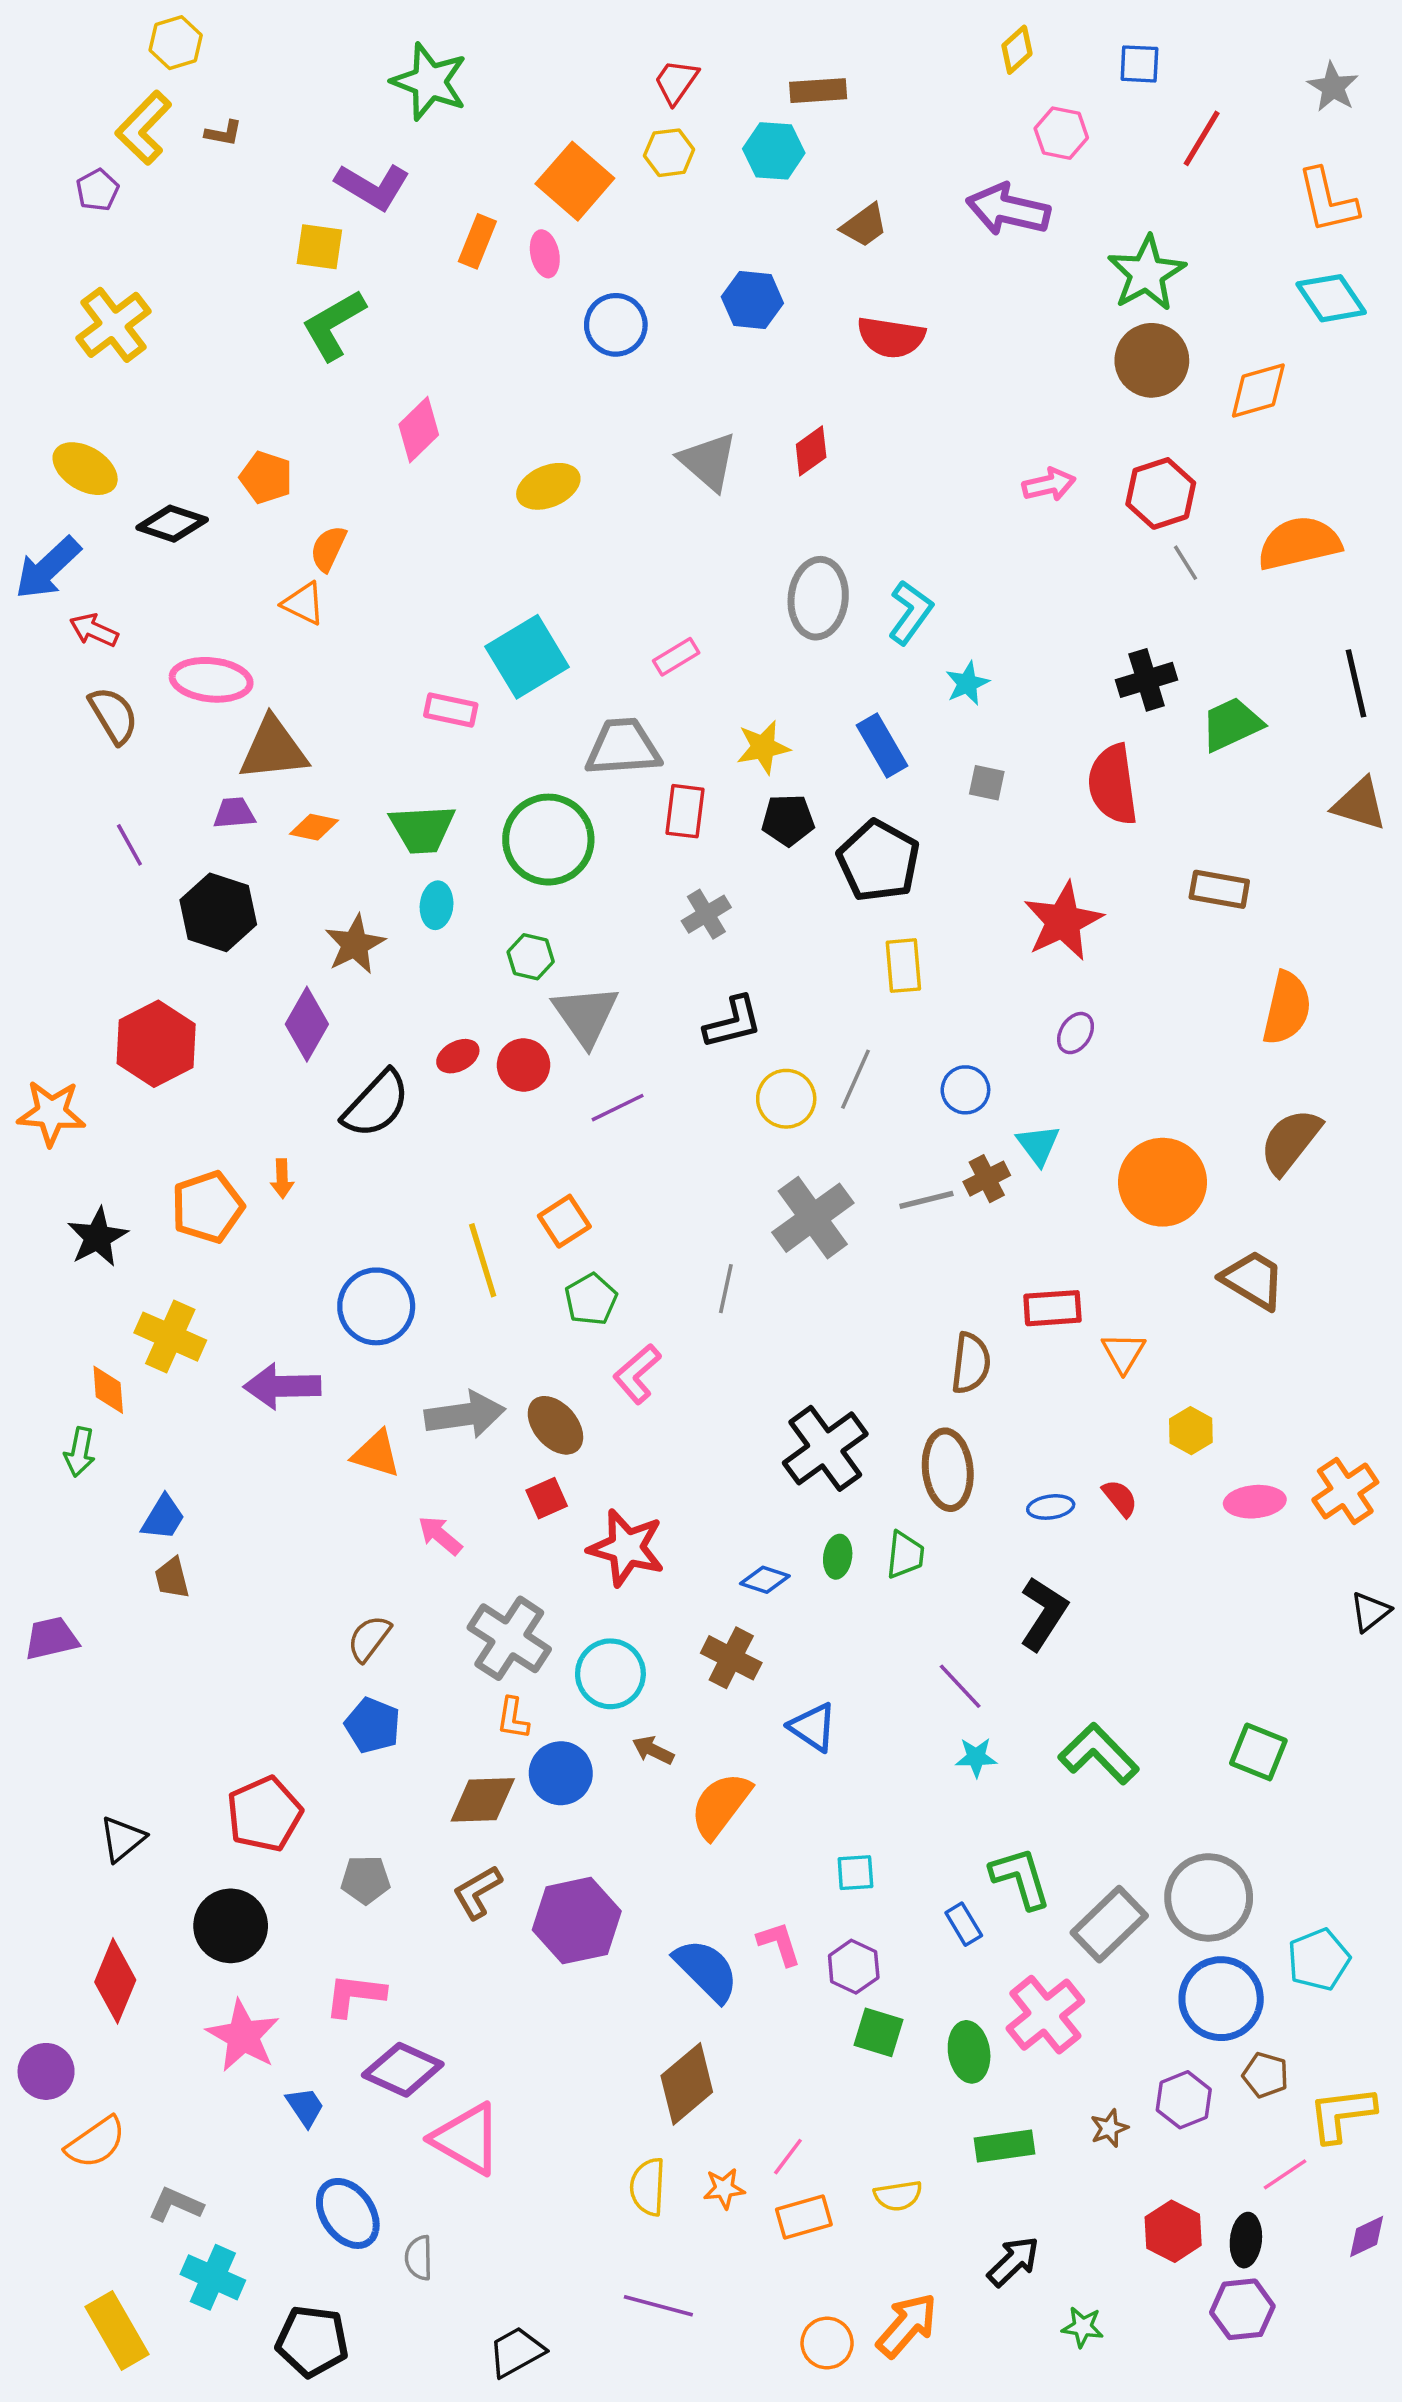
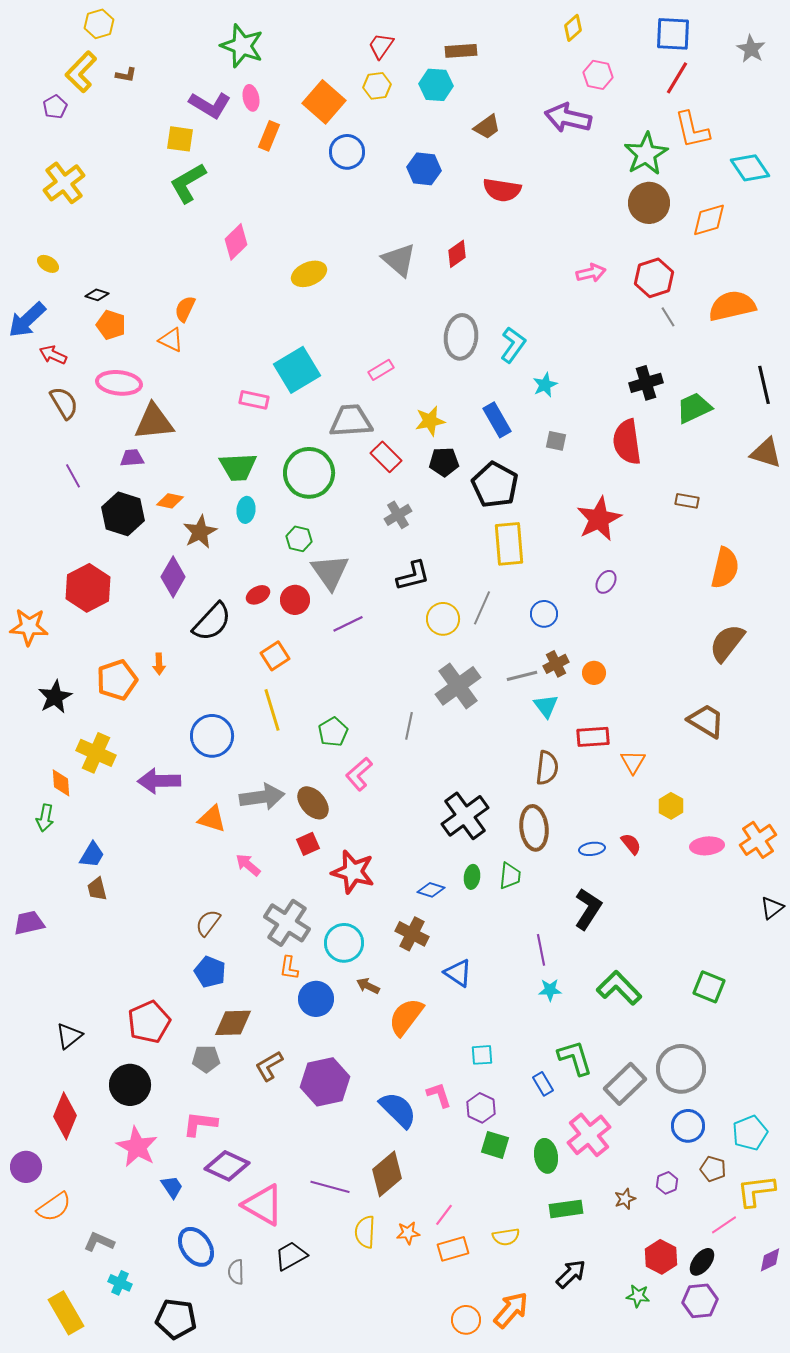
blue square: (1139, 64) -> (673, 34), moved, size x1.5
orange L-shape: (1328, 201) -> (692, 130), moved
pink ellipse: (545, 254) -> (251, 98), moved
blue circle: (616, 325) -> (347, 152), moved
yellow ellipse: (85, 469) -> (48, 264), size x0.6
orange pentagon: (266, 477) -> (111, 325), moved
black diamond: (172, 524) -> (97, 295), size x0.6
red rectangle: (685, 811) -> (386, 457), turned -52
orange diamond: (314, 827) -> (170, 501), moved
brown rectangle: (1219, 889) -> (687, 501), size x0.7
yellow rectangle: (903, 966) -> (509, 544), size x1.4
cyan triangle: (1038, 1145) -> (546, 706), moved
orange circle: (1162, 1182) -> (594, 673), moved, size x0.5
orange square: (564, 1221) -> (275, 656), moved
purple line: (960, 1686) -> (541, 950), turned 32
brown diamond: (483, 1800) -> (233, 1023), moved
cyan pentagon: (1319, 1960) -> (750, 1133), moved
blue circle: (1221, 1999) -> (688, 1126), size x0.7
purple hexagon: (1184, 2100) -> (667, 1183), size x0.7
black ellipse: (1246, 2240) -> (702, 1262), turned 32
cyan cross: (213, 2277) -> (120, 1283), size x0.7
purple line: (658, 2306) -> (330, 1187), moved
green star: (1083, 2327) -> (638, 1296), moved
black trapezoid: (516, 2352) -> (291, 1256), moved

